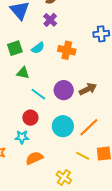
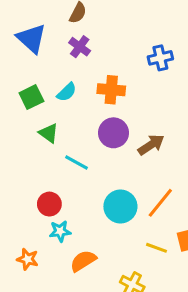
green triangle: (23, 73) -> (49, 133), turned 32
purple circle: (64, 90) -> (113, 133), moved
red circle: (30, 118) -> (49, 204), moved

